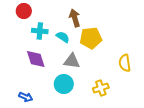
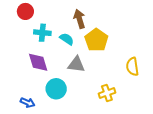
yellow pentagon: (91, 38) -> (96, 40), turned -30
cyan circle: (64, 84) -> (56, 89), moved

